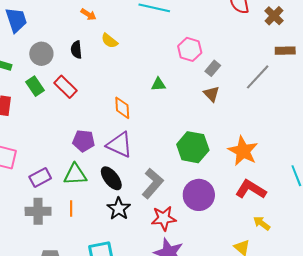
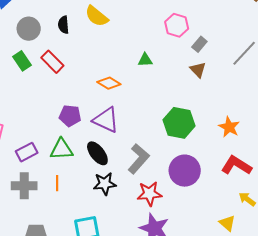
yellow semicircle: (109, 41) -> (97, 16), size x1.4
orange diamond: (122, 108) -> (109, 83), turned -55
orange star: (243, 151) -> (229, 127), size x0.7
black star: (119, 209) -> (105, 184), turned 30

